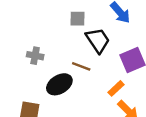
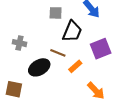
black trapezoid: (98, 40) -> (72, 31), turned 55
orange rectangle: (116, 88) -> (75, 66), moved

